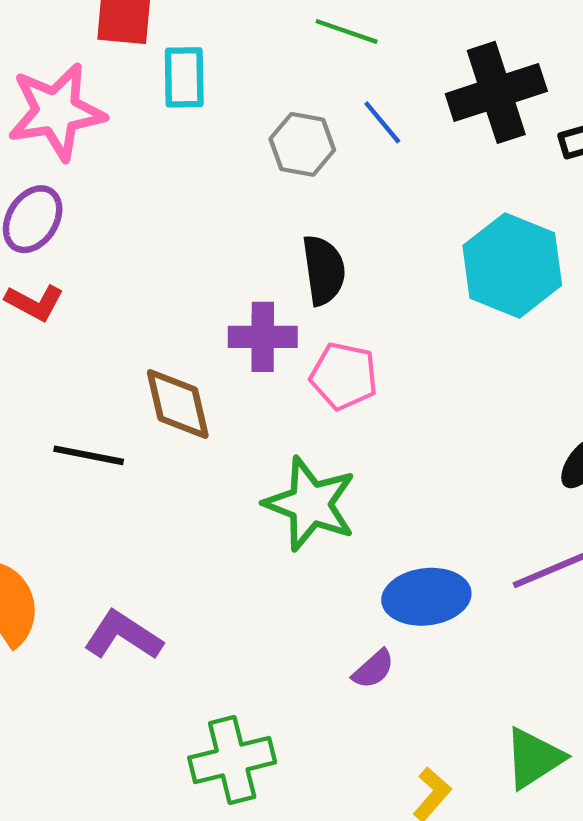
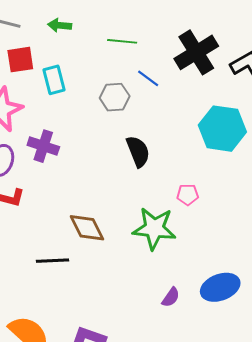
purple cross: (263, 337) -> (43, 146), moved, turned 32
pink pentagon: (344, 376) -> (188, 195), moved, size x0.7
green star: (310, 504) -> (154, 228), moved
purple semicircle: (373, 669) -> (171, 297), moved

